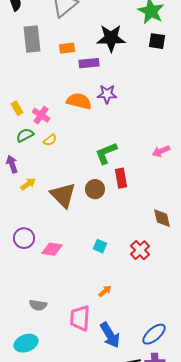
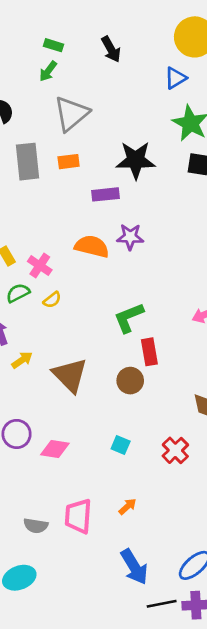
orange rectangle: (67, 48) -> (69, 162), moved
brown circle: (95, 189) -> (130, 381), moved
pink trapezoid: (80, 318) -> (78, 516), moved

